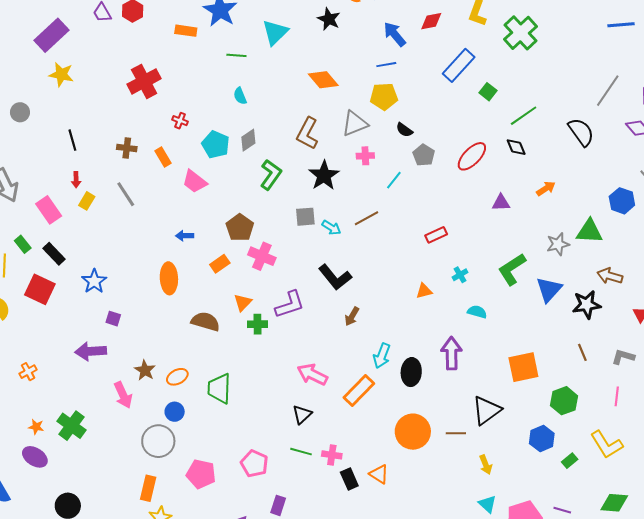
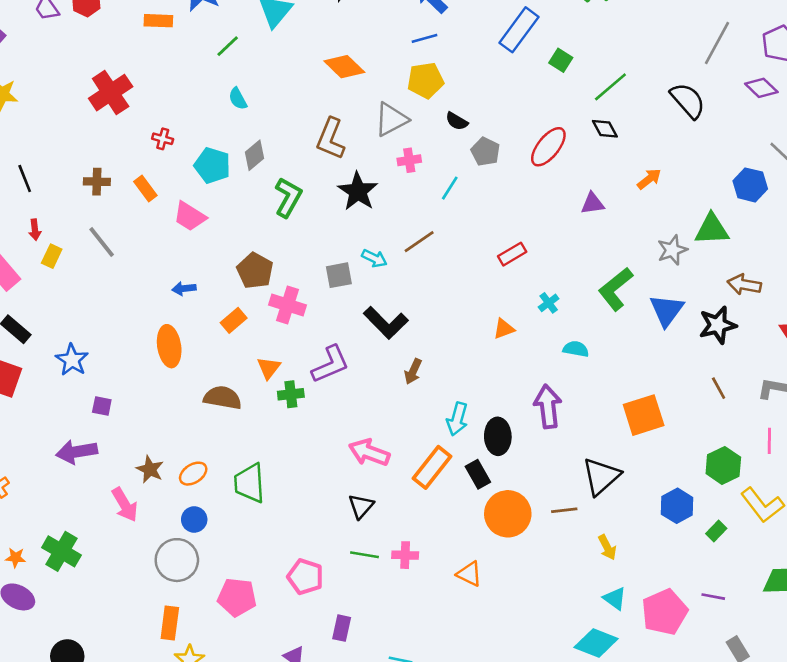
green line: (236, 55) -> (228, 46), turned -42
gray square: (305, 217) -> (339, 275), moved
green hexagon: (564, 401) -> (723, 465), moved
black rectangle: (349, 479) -> (478, 474), moved

